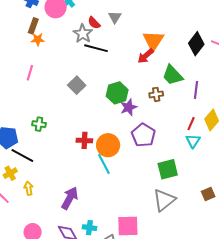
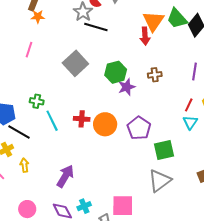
red arrow: (146, 56) -> (145, 36), turned -54
green trapezoid: (173, 75) -> (177, 18), moved
gray square: (77, 85) -> (75, 63), size x1.4
purple pentagon: (143, 135) -> (139, 128), moved
cyan line: (104, 164) -> (52, 121), moved
cyan cross: (89, 228) -> (84, 206), turned -32

